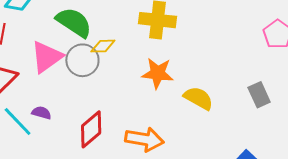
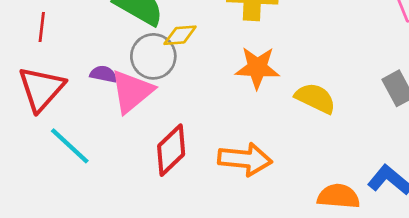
pink triangle: (47, 57) -> (132, 91), moved
purple semicircle: (41, 113) -> (103, 74), moved

